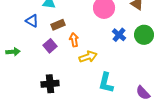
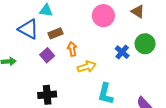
blue triangle: (32, 21) -> (28, 29), size x1.5
blue cross: (119, 35) -> (122, 52), moved

